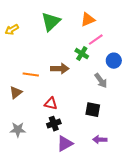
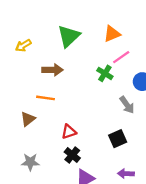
brown arrow: (60, 69) -> (52, 70), moved
red triangle: (51, 104) -> (69, 132), turned -32
black square: (93, 110) -> (118, 139), turned -35
black cross: (54, 124) -> (72, 155), turned -32

